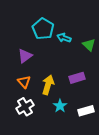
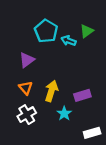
green triangle: (89, 45) -> (87, 31), moved, turned 40
purple rectangle: (77, 78) -> (82, 95), moved
white rectangle: (86, 111) -> (92, 133), moved

